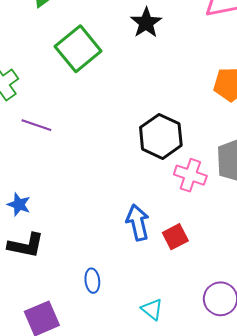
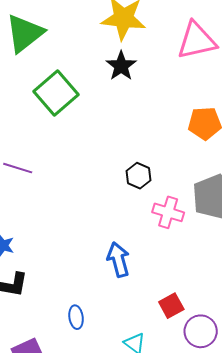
black hexagon: (161, 136) -> (138, 176), size x0.6
red square: (175, 237) -> (171, 306), moved

